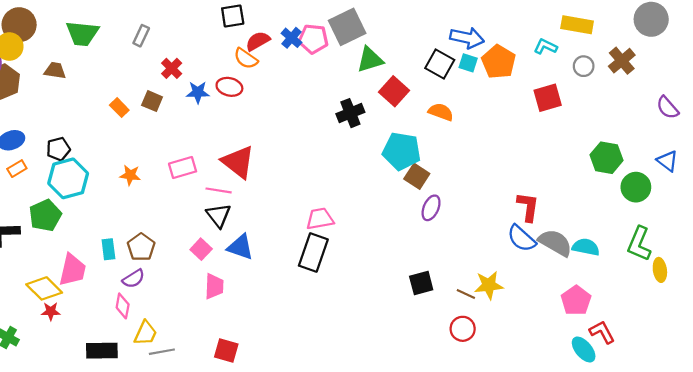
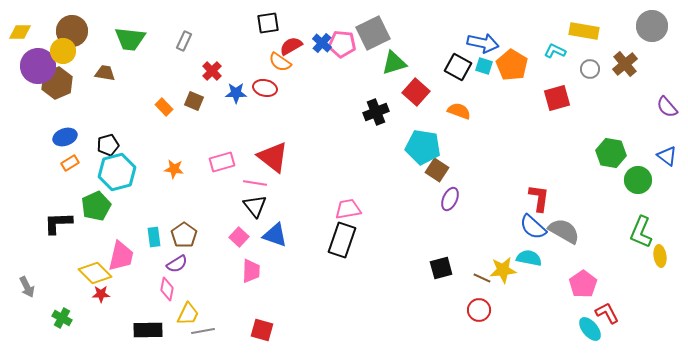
cyan semicircle: (586, 247) -> (529, 258), moved

